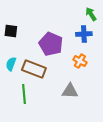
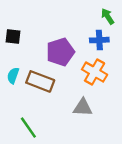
purple pentagon: (51, 44) -> (60, 52), turned 30
orange cross: (80, 61) -> (95, 72), size x1.5
green line: (24, 94) -> (28, 128), moved, turned -30

